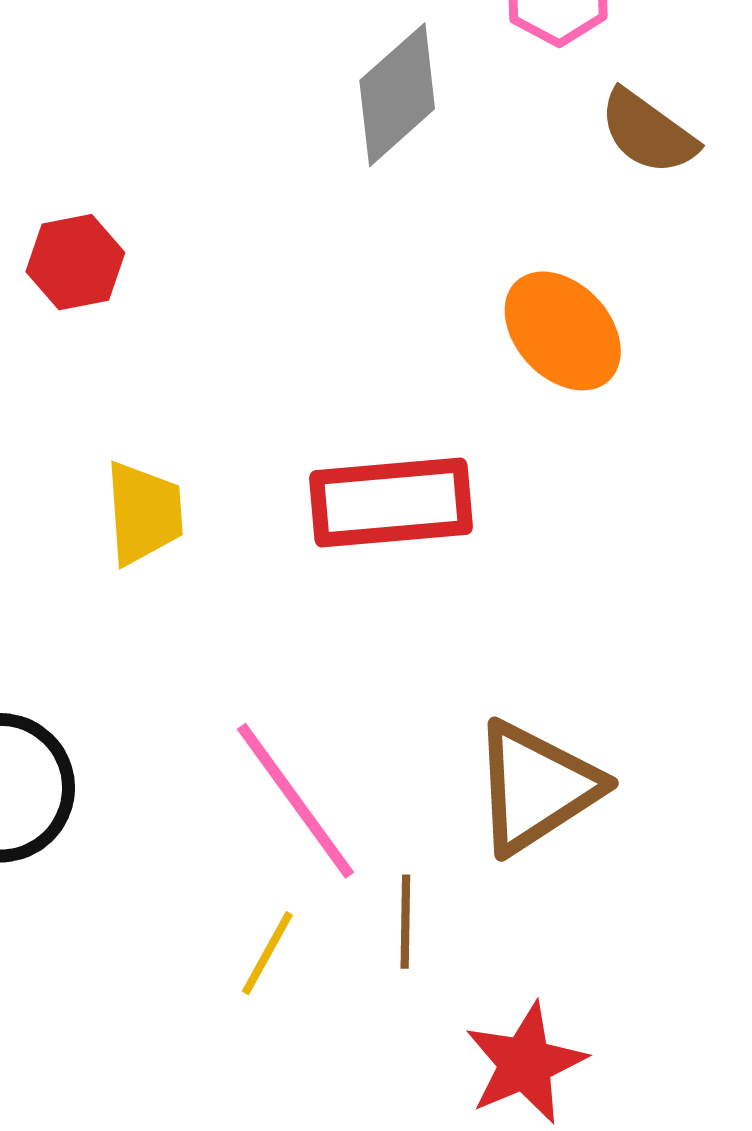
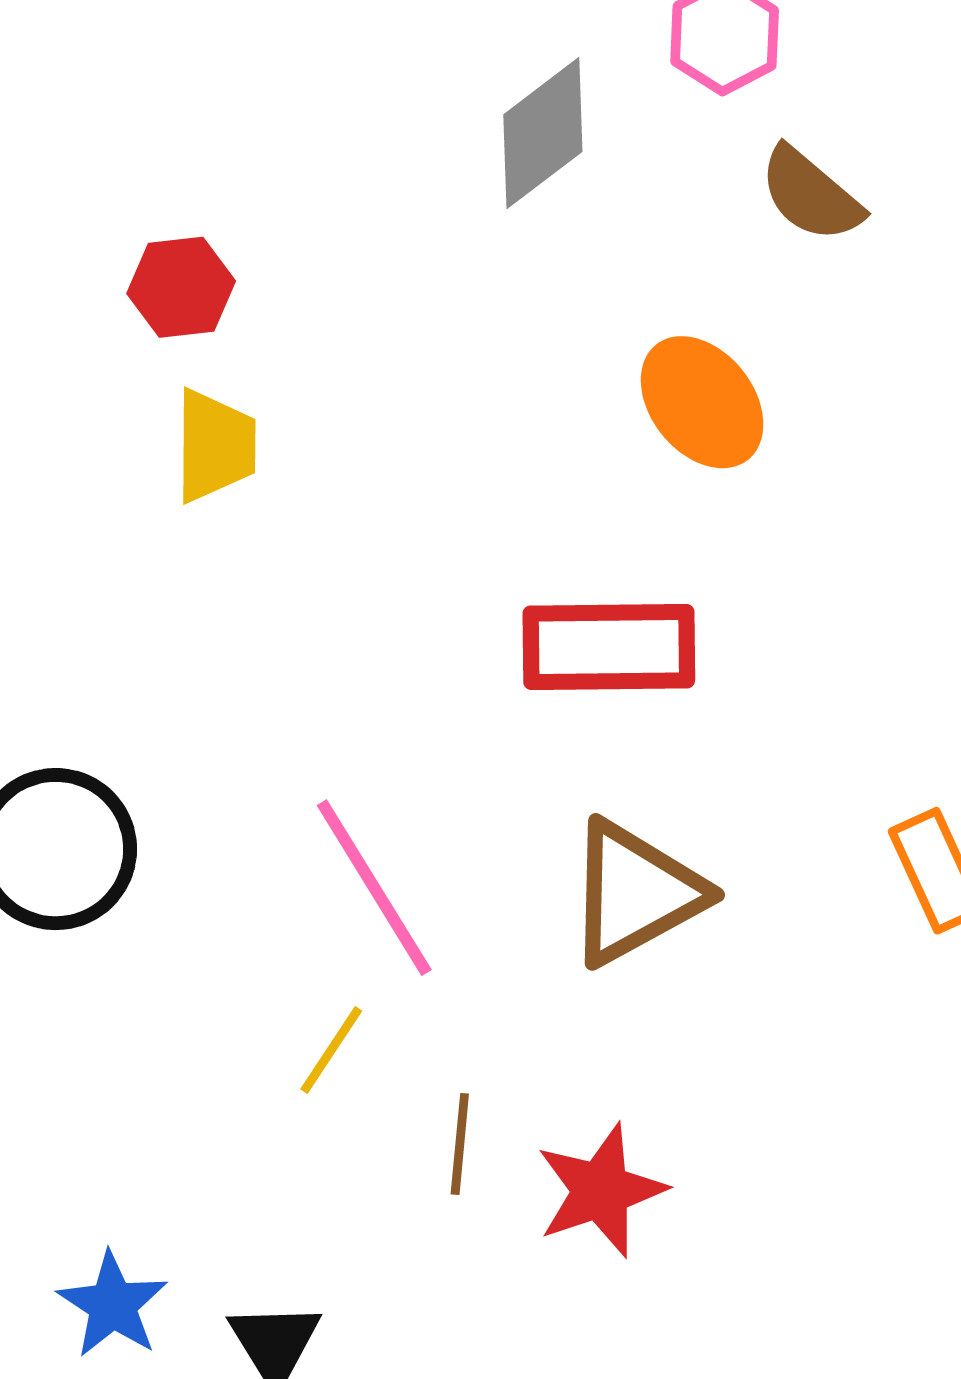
red rectangle: (391, 503) -> (609, 647), moved
yellow trapezoid: (144, 513) -> (215, 446), moved
brown line: (405, 922) -> (460, 1144), moved

